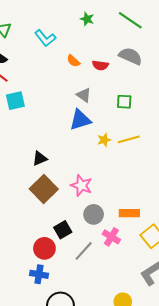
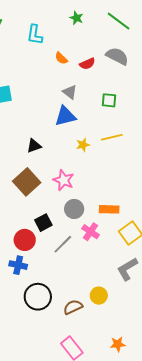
cyan L-shape: (45, 38) -> (35, 35), turned 45
red semicircle: (100, 65) -> (87, 64), turned -35
yellow star: (104, 140) -> (83, 145), moved
black triangle: (40, 158) -> (34, 146), moved

